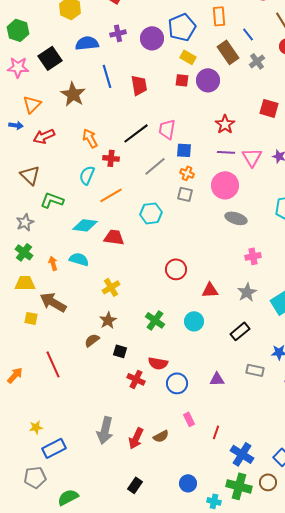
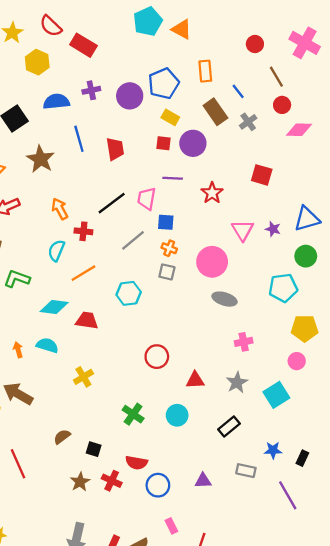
purple line: (226, 152) -> (173, 178), moved
brown star: (108, 320) -> (80, 482), moved

